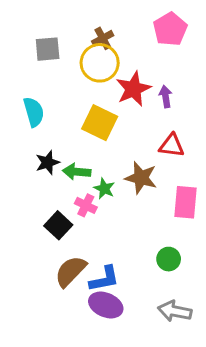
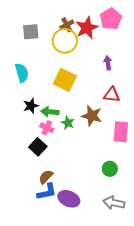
red star: (133, 89) -> (87, 28), moved
pink cross: (86, 205) -> (47, 128), moved
brown semicircle: (71, 271) -> (46, 177), size x0.7
blue L-shape: (104, 279) -> (47, 192), moved

